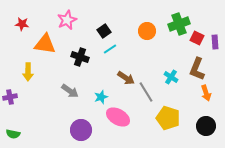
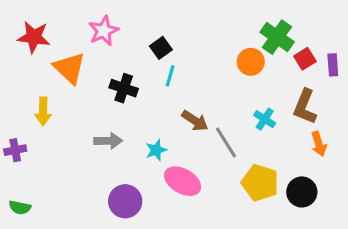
red star: (22, 24) -> (34, 37), size x1.5
green cross: (179, 24) -> (277, 37), turned -35
orange circle: (147, 31) -> (251, 62), moved
red square: (197, 38) -> (305, 59), turned 32
orange triangle: (45, 44) -> (69, 68), turned 35
cyan line: (110, 49) -> (170, 76), turned -40
gray arrow: (70, 91) -> (108, 141), turned -36
black circle: (206, 126) -> (302, 192), moved

